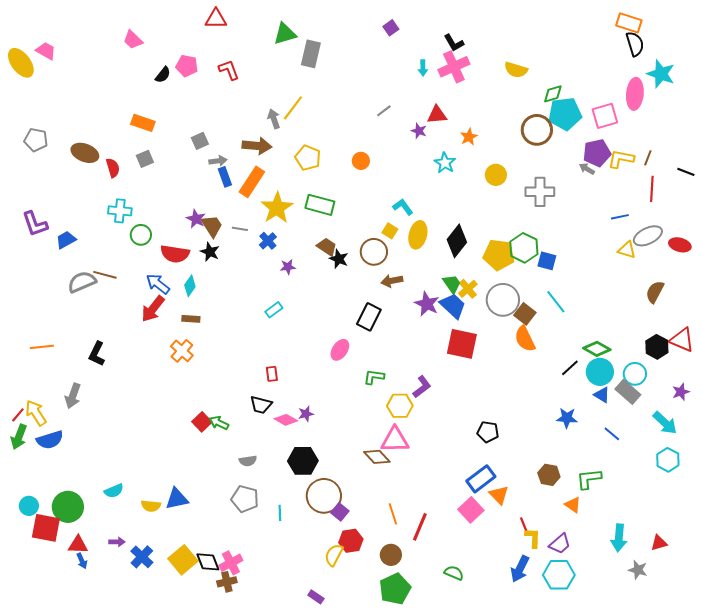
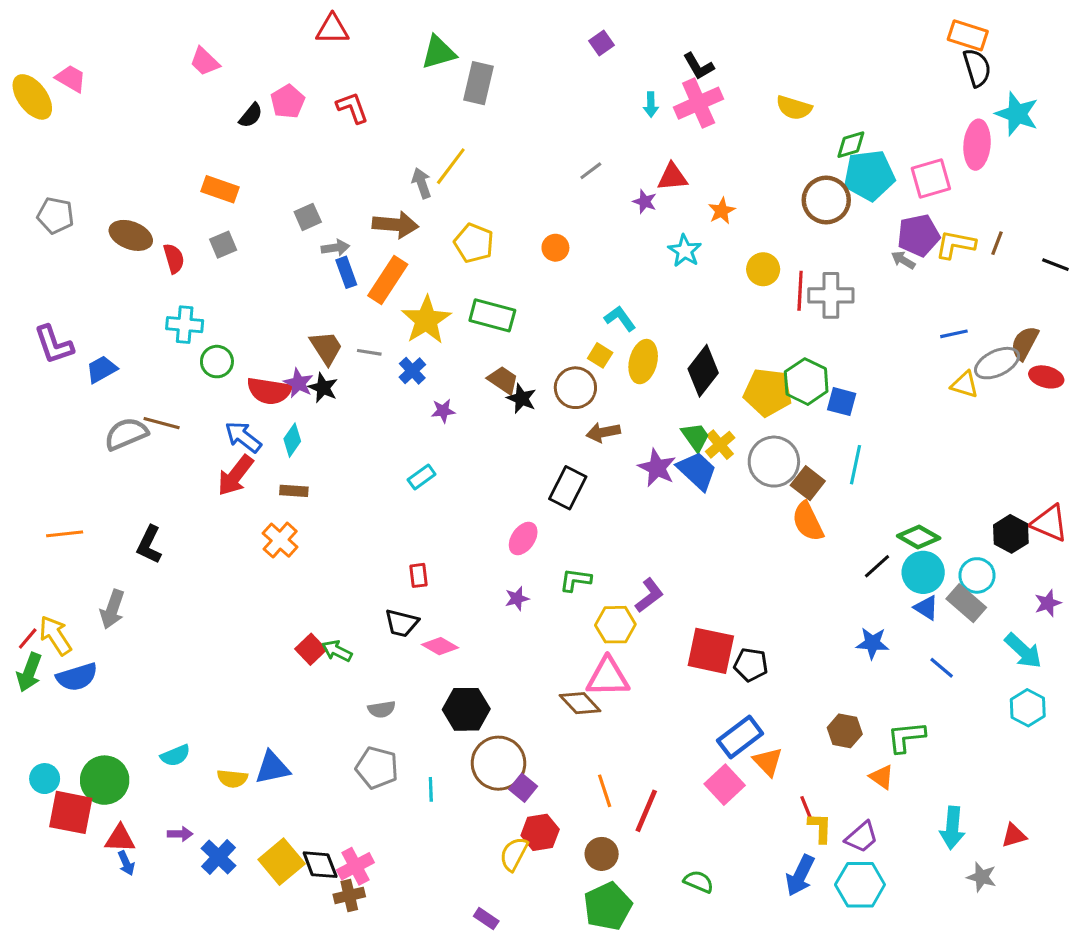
pink pentagon: (187, 66) -> (288, 102), turned 30
red line: (652, 189) -> (800, 291), moved
purple star: (196, 219) -> (298, 383), moved
brown semicircle: (655, 292) -> (1025, 343), moved
cyan line: (556, 302) -> (855, 465), turned 50
red square: (462, 344) -> (711, 651), moved
purple star: (306, 414) -> (517, 599), moved

